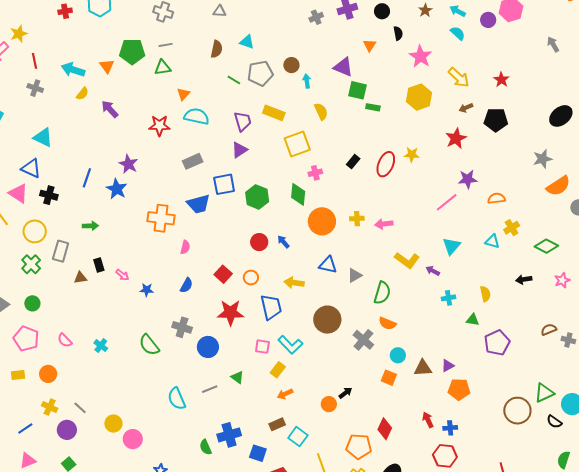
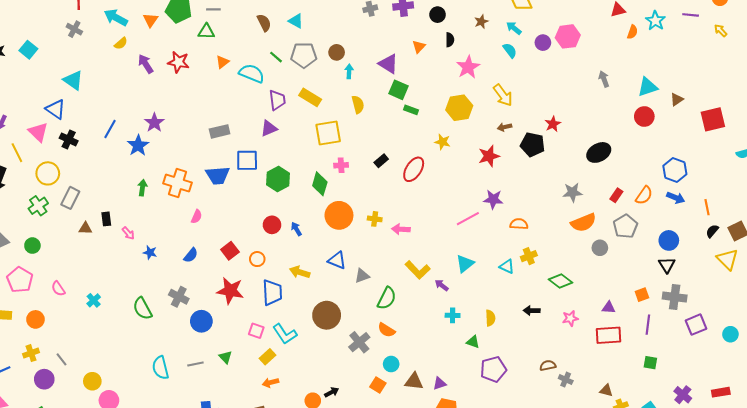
brown semicircle: (217, 49) -> (264, 23), turned -48
red star: (501, 80) -> (553, 124), moved
cyan semicircle: (197, 116) -> (252, 73), moved
red star: (159, 126) -> (178, 62), moved
yellow star: (412, 155) -> (442, 142), moved
green arrow: (90, 226) -> (142, 188), moved, turned -91
yellow cross: (50, 407) -> (31, 353), turned 35

